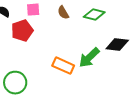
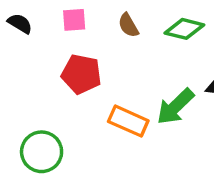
red pentagon: (22, 31) -> (81, 74), moved, turned 30

